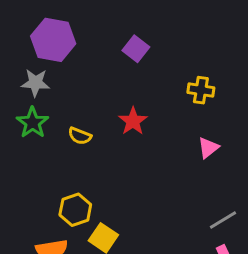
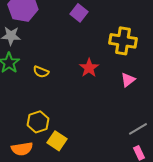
yellow cross: (201, 90) -> (123, 41), size x1.5
red star: (133, 121) -> (89, 68), moved

